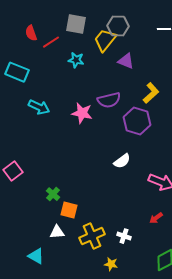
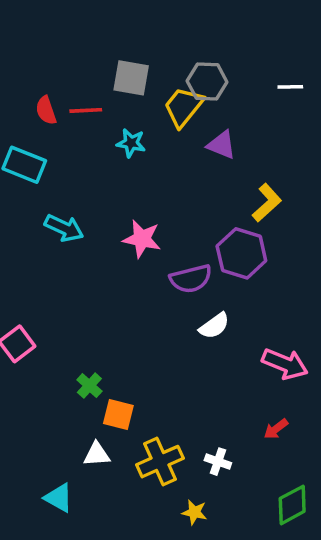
red semicircle: (31, 33) -> (46, 110), moved
red line: (51, 42) -> (86, 110), turned 30
purple semicircle: (109, 100) -> (191, 279), moved

